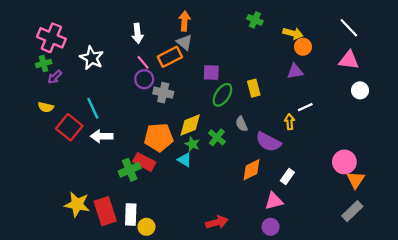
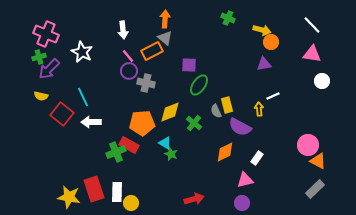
purple arrow: (55, 77) -> (49, 69), size x1.6
yellow rectangle: (254, 88) -> (227, 105), moved
green star: (192, 144) -> (171, 154), moved
orange triangle: (356, 180) -> (318, 161), turned -36
yellow star: (77, 204) -> (69, 197), moved

